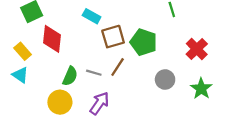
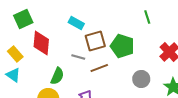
brown line: (118, 67) -> (99, 68), turned 36
gray line: (94, 73) -> (78, 57), moved

